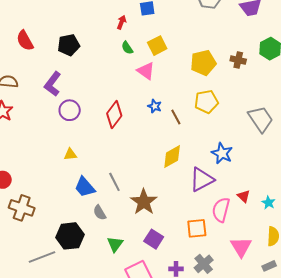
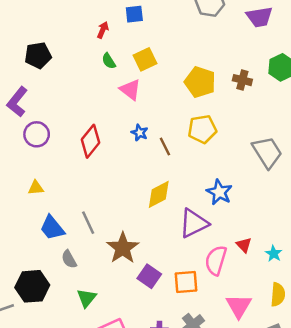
yellow pentagon: (203, 63) -> (200, 82), turned 30
purple square: (154, 239) -> (149, 276), moved

